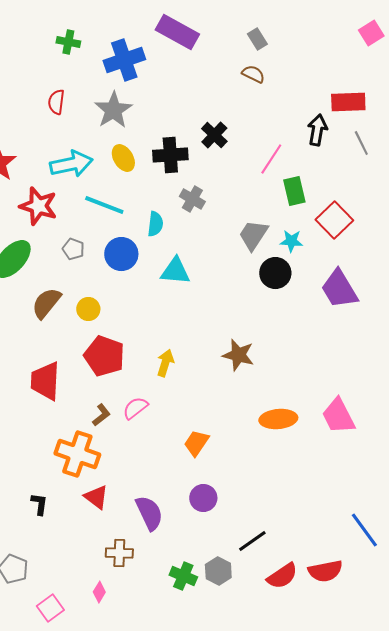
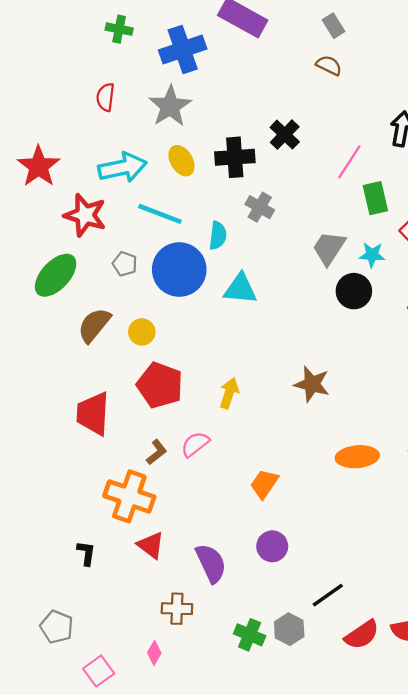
blue circle: (121, 254) -> (179, 270), size x1.4

